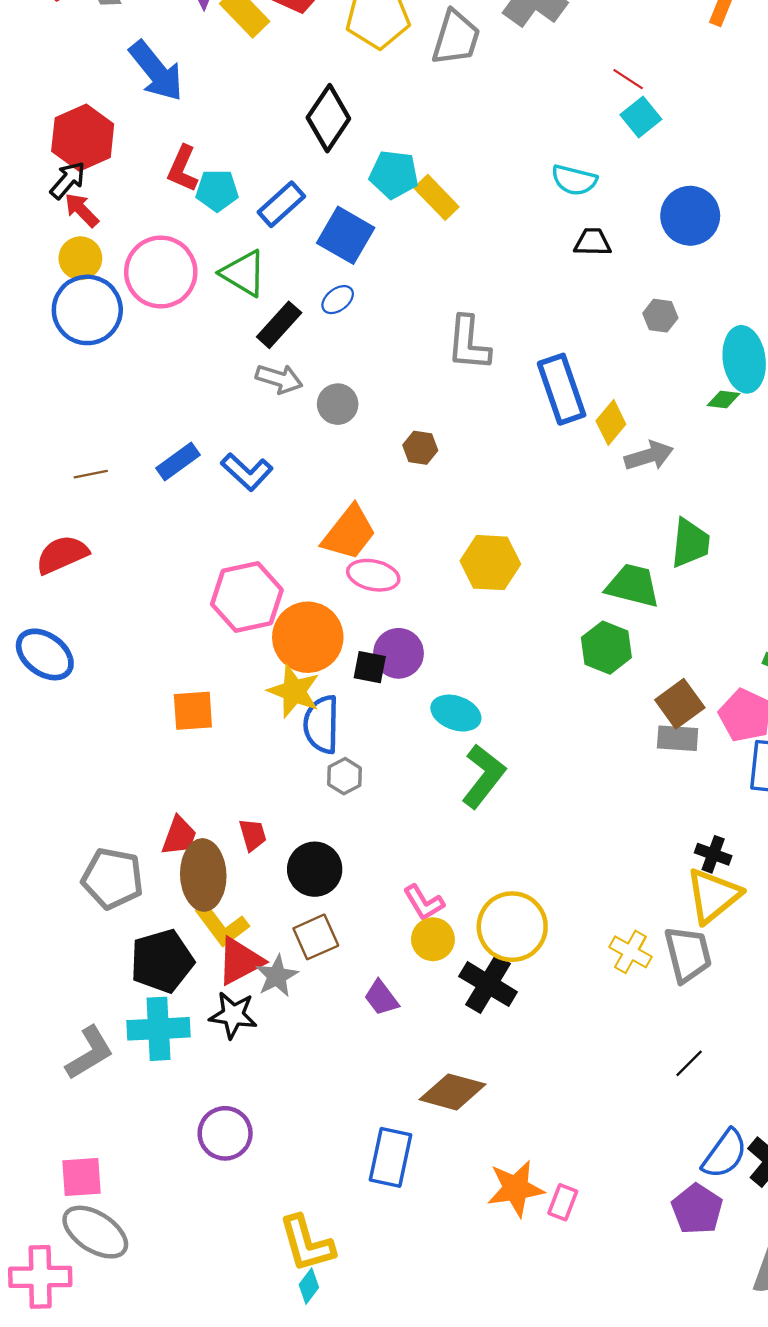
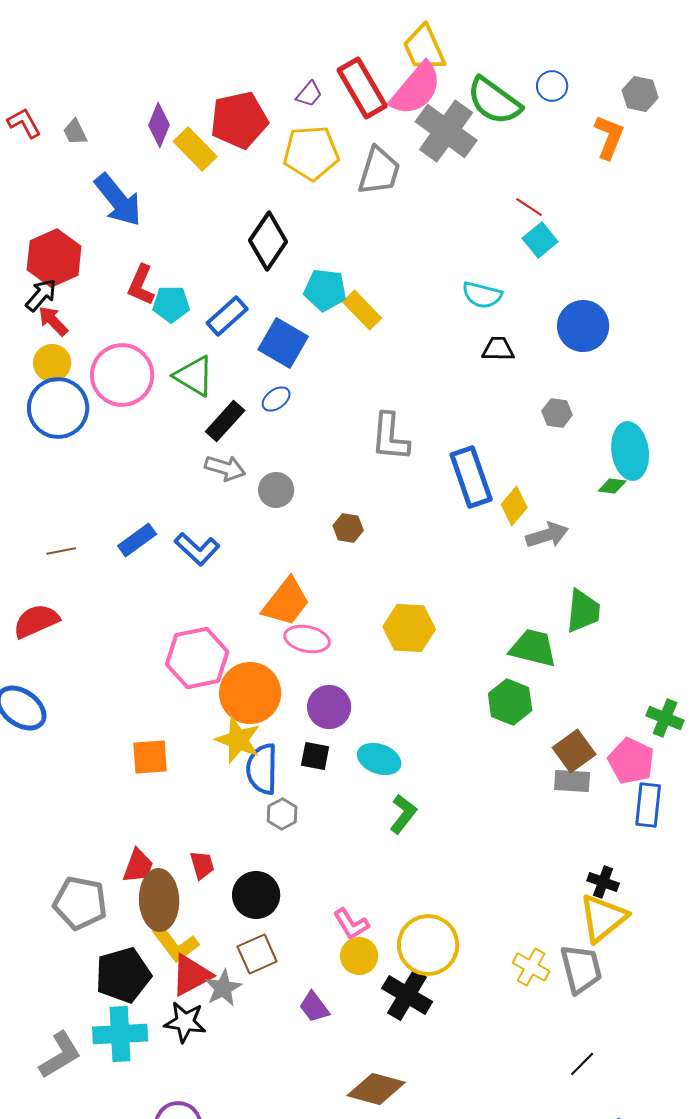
black square: (370, 667) -> (315, 756), moved
green L-shape: (483, 776) -> (403, 814), size x0.7

